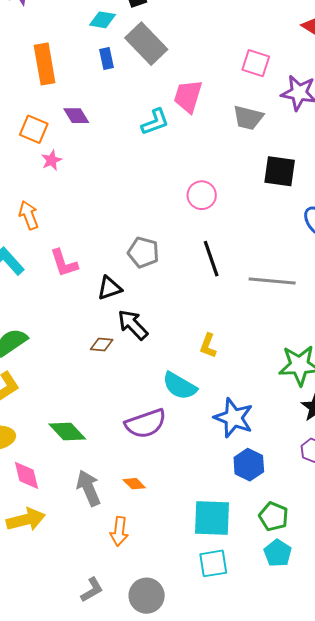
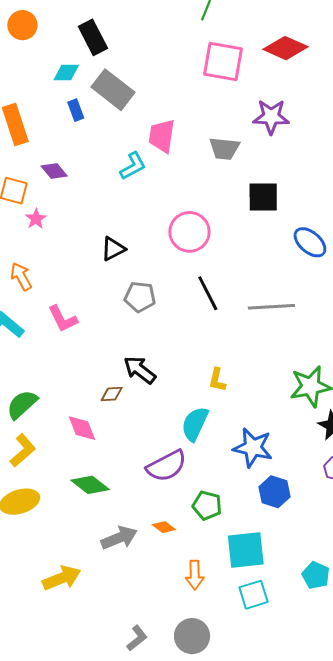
pink square: (256, 63) -> (223, 61), moved, size x1.5
pink circle: (202, 195) -> (189, 232), size x1.4
black triangle: (109, 288) -> (113, 249), moved
cyan semicircle: (180, 386) -> (195, 424), turned 93
pink diamond: (26, 475) -> (82, 428), moved
gray arrow: (88, 488) -> (119, 538), turned 99
green pentagon: (274, 516) -> (207, 505), moved
orange arrow: (119, 531) -> (195, 575), moved

